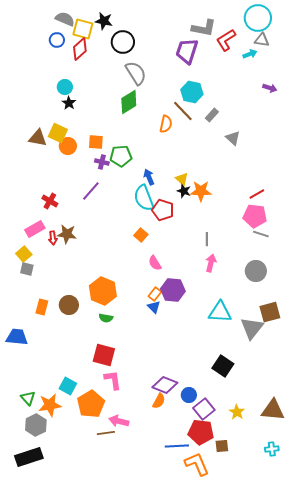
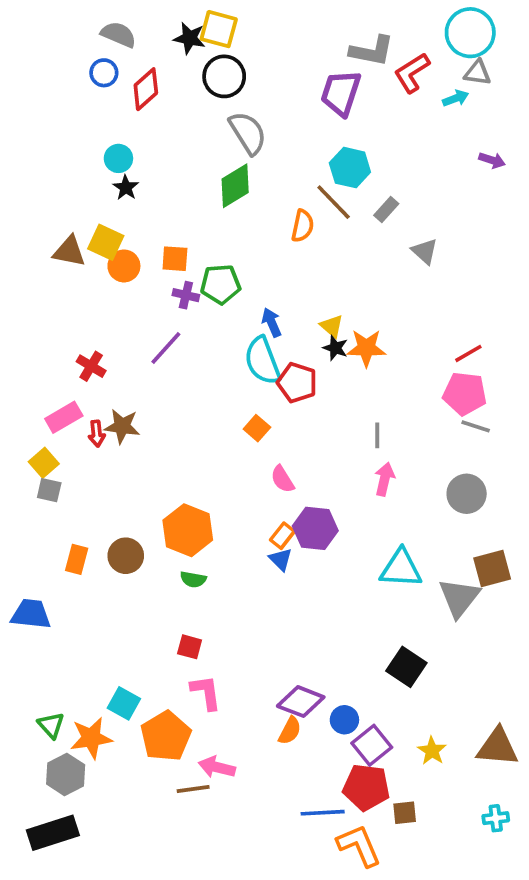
yellow square: (83, 29) -> (219, 29), moved
red square: (104, 355) -> (190, 647), size x0.6

